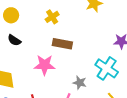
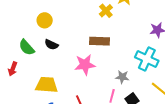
yellow cross: (52, 17) -> (106, 11), moved

